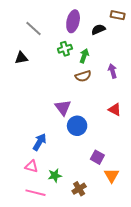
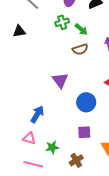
green arrow: (84, 56) -> (81, 29), turned 112
blue circle: (77, 126) -> (86, 102), moved
purple square: (97, 157) -> (84, 132), moved, turned -32

